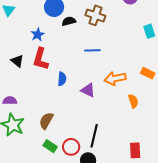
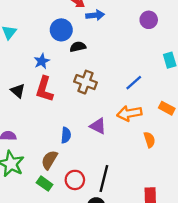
brown cross: (95, 15) -> (86, 82), moved
blue line: (92, 50) -> (134, 83), moved, turned -42
blue semicircle: (62, 79) -> (66, 135), moved
green rectangle: (50, 146) -> (45, 184), moved
red circle: (71, 147) -> (75, 180), moved

